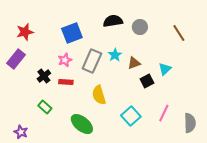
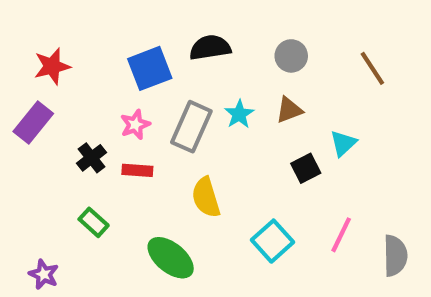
black semicircle: (113, 21) -> (210, 48), moved
brown triangle: (134, 63) -> (289, 110), moved

